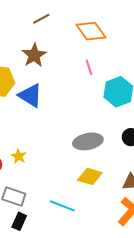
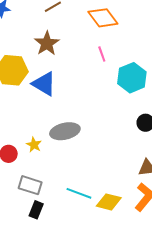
gray ellipse: (88, 141) -> (65, 131), moved
yellow diamond: (90, 176) -> (109, 202), moved

